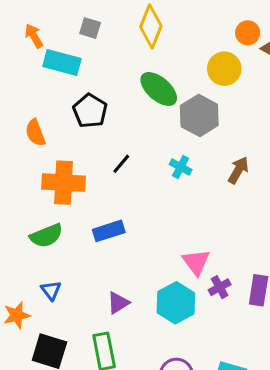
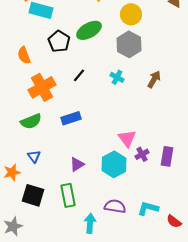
yellow circle: (224, 69) -> (131, 14), moved
green ellipse: (159, 89) -> (89, 30), moved, turned -70
orange cross: (63, 183) -> (42, 87), turned -32

